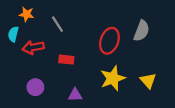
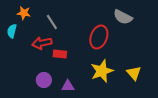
gray semicircle: (142, 31) -> (123, 17), moved, turned 96
red arrow: (33, 47) -> (42, 43), moved
purple circle: (35, 87) -> (44, 80), moved

